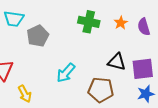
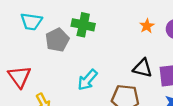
green cross: (89, 22) -> (83, 25), moved

